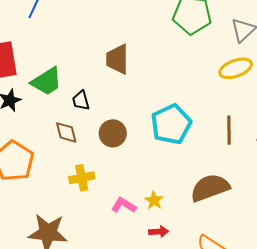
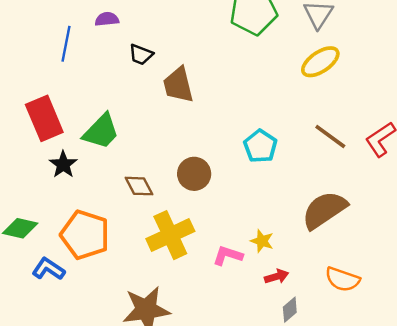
black trapezoid: (81, 100) -> (141, 55), moved, turned -40
cyan pentagon: (171, 124) -> (260, 146), size x0.7
brown line: (229, 130) -> (330, 137), turned -40
yellow cross: (82, 178) -> (170, 235), size x1.5

